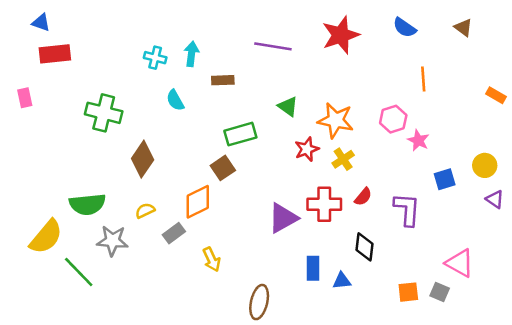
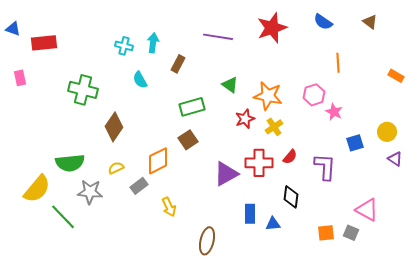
blue triangle: (41, 23) -> (13, 29), moved
brown rectangle: (223, 80) -> (178, 64), turned -60
brown square: (223, 168) -> (188, 140), moved

